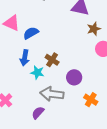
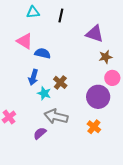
blue semicircle: (31, 33) -> (43, 53), turned 35
purple circle: (74, 77) -> (98, 97), moved, size x1.5

